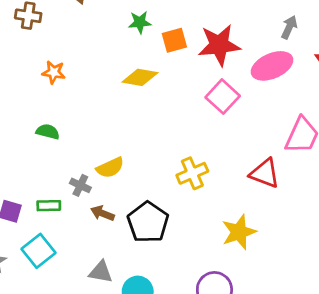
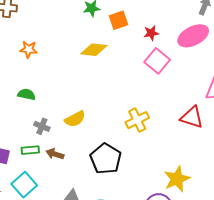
red star: (219, 45) -> (151, 33), moved, size x0.5
gray cross: (80, 185) -> (42, 126), moved
brown arrow: (102, 213) -> (55, 154), moved
yellow star: (239, 232) -> (177, 179), moved

